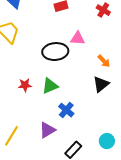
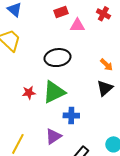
pink triangle: (78, 38) -> (77, 25), moved
green triangle: (50, 86) -> (54, 92), size x1.4
blue cross: (66, 110) -> (71, 115), turned -35

